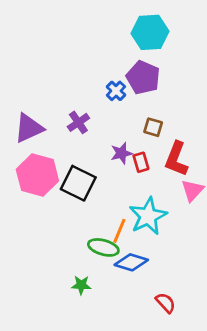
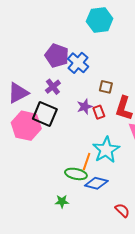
purple pentagon: (143, 77) -> (57, 56), moved
blue cross: (116, 91) -> (78, 63), size x1.5
black square: (78, 183) -> (45, 114), moved

